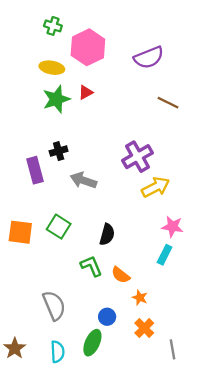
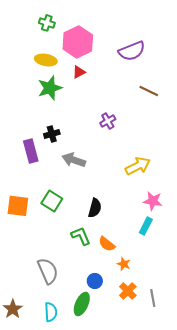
red triangle: (86, 92) -> (79, 72), moved
purple cross: (138, 157) -> (108, 121), moved, size x0.6
gray line: (172, 349) -> (153, 298), moved

